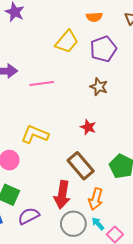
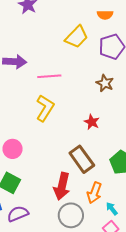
yellow L-shape: (35, 134) -> (45, 108), moved, turned 96
purple semicircle: (29, 216) -> (18, 214), moved
cyan arrow: (98, 224) -> (112, 209), moved

